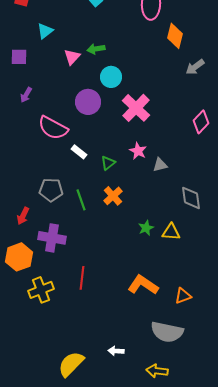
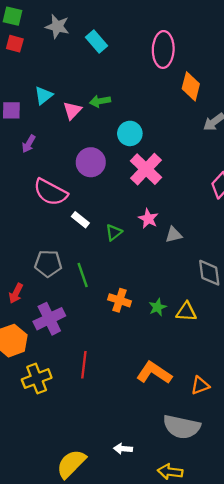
cyan triangle: (45, 31) -> (44, 95), moved
cyan circle: (111, 77) -> (130, 133), moved
purple arrow: (26, 95) -> (29, 144), moved
orange cross: (113, 196) -> (120, 300), moved, turned -30
purple cross: (52, 238) -> (49, 319), turned -36

